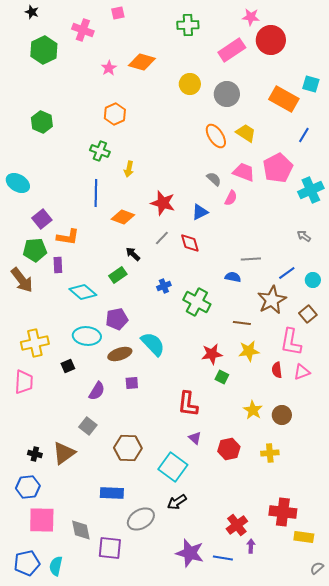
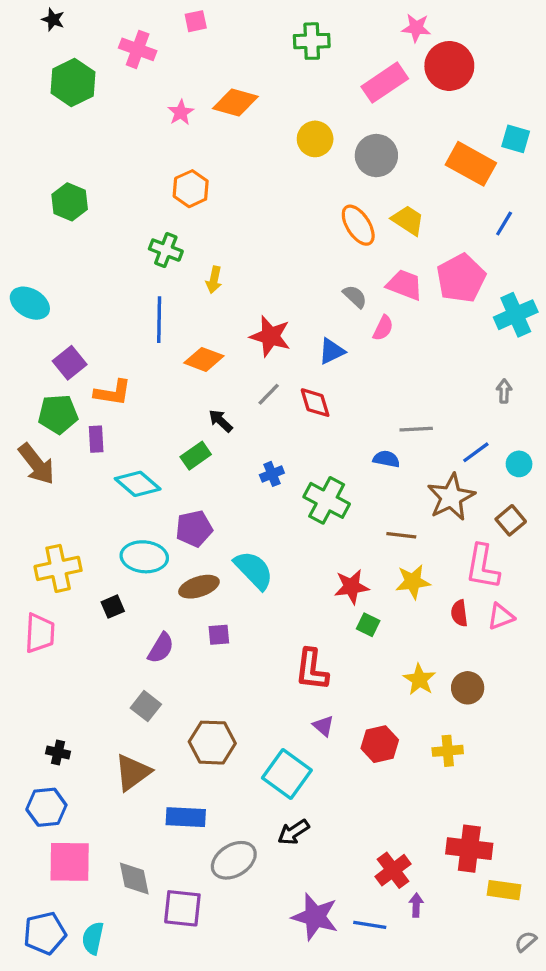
gray arrow: (304, 236) -> (504, 391), turned 56
brown triangle: (64, 453) -> (133, 772), moved

